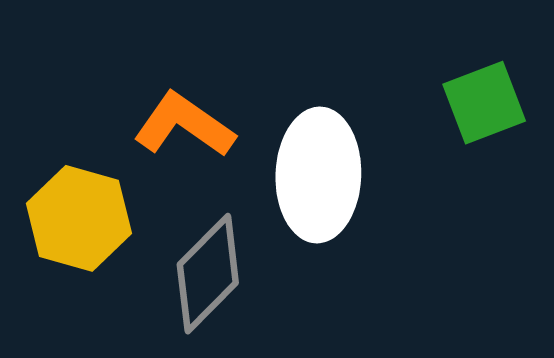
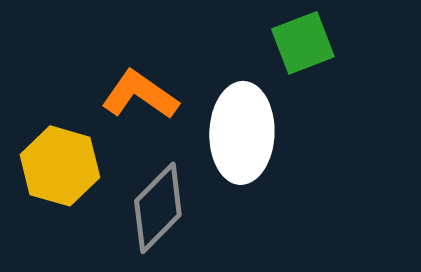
green square: (484, 103) -> (303, 43), moved

